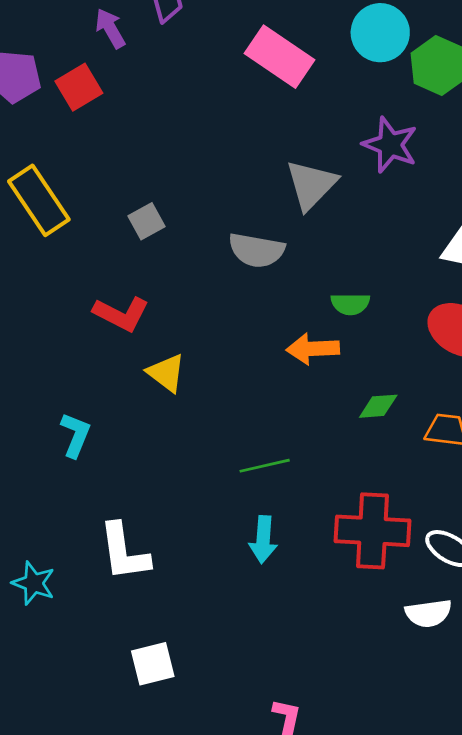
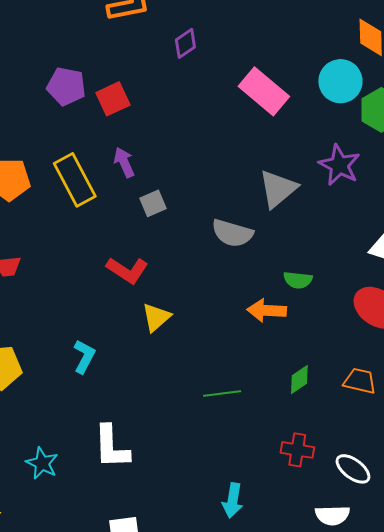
purple arrow: (110, 28) -> (124, 162), moved
yellow triangle: (166, 373) -> (156, 317), turned 36
green diamond: (378, 406) -> (299, 379), moved, turned -36
red cross: (373, 531) -> (297, 450), size x0.6
cyan arrow: (263, 540) -> (233, 500), moved

